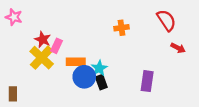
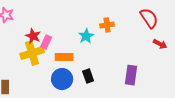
yellow cross: (42, 58) -> (32, 53), turned 30
cyan star: (99, 68) -> (86, 36), moved
blue circle: (84, 77) -> (62, 79), moved

